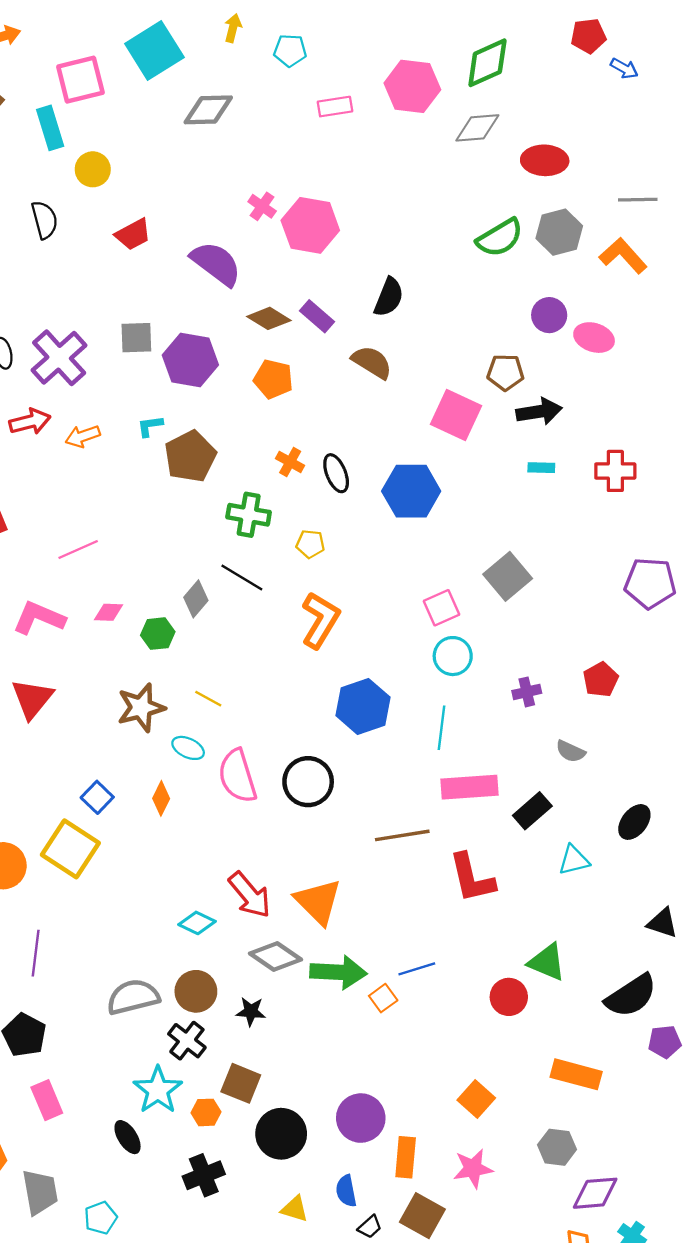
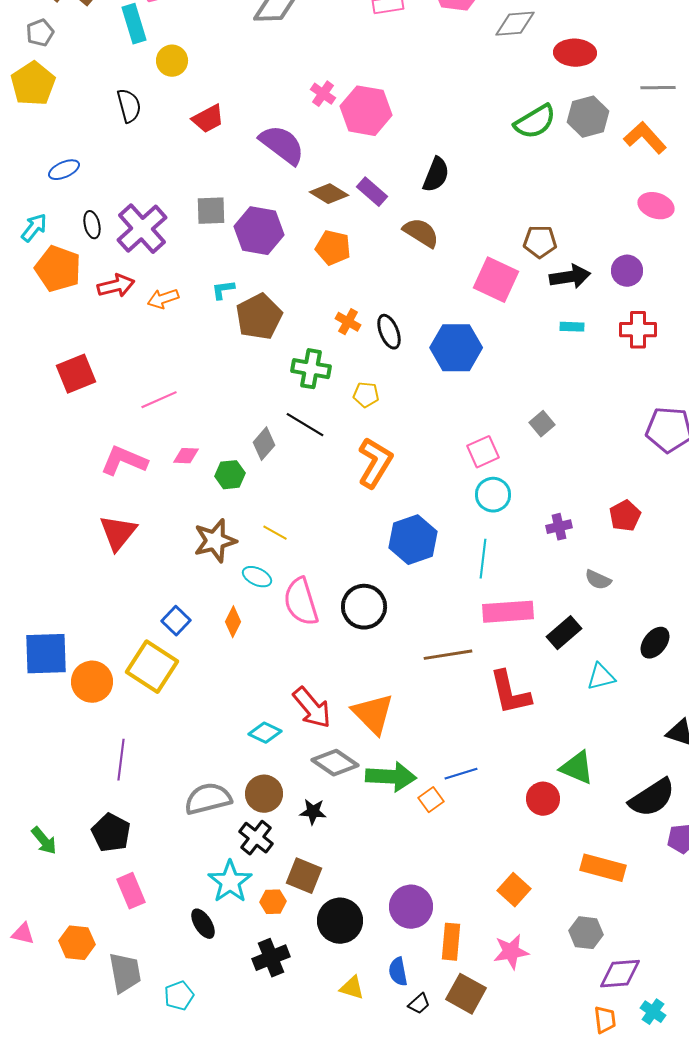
purple circle: (549, 315) -> (627, 271), moved
pink ellipse: (594, 338) -> (656, 206), moved
gray square: (508, 576) -> (542, 424), size x0.6

